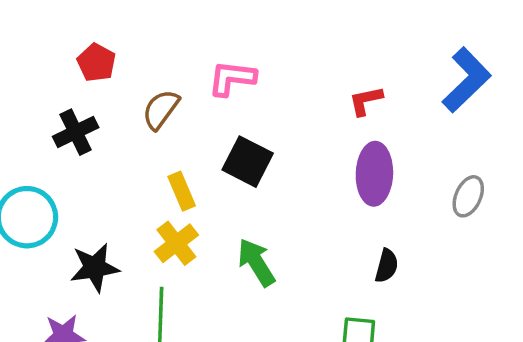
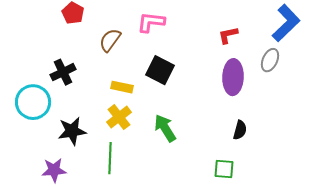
black cross: (76, 132) -> (63, 72), moved
yellow rectangle: (182, 191) -> (122, 87), turned -55
gray ellipse: (468, 196) -> (270, 60), moved

